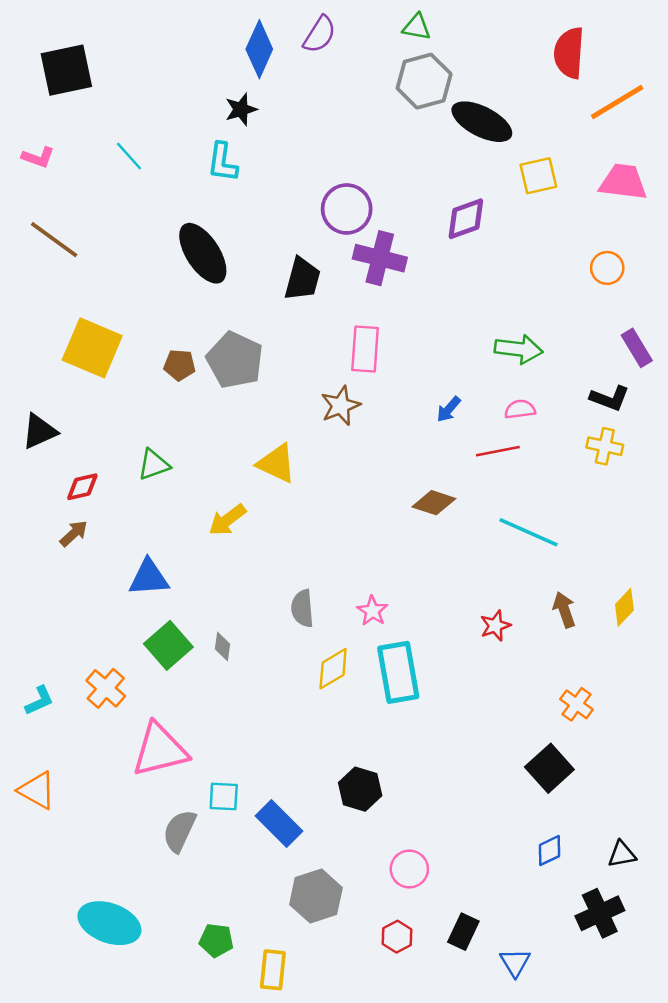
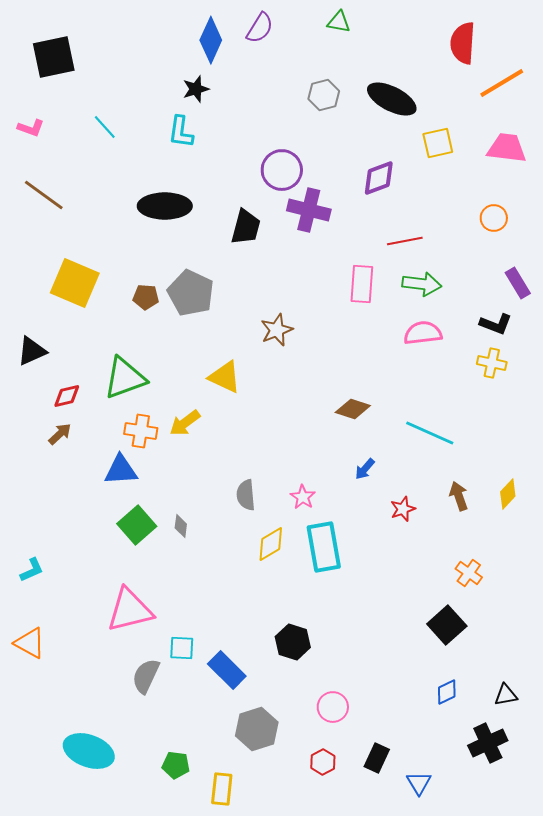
gray hexagon: (424, 81) -> (324, 95), moved, size x0.7
black ellipse: (203, 253) -> (165, 206), turned -57
pink rectangle: (365, 349) -> (362, 284), moved
blue arrow: (449, 409) -> (365, 469), moved
pink semicircle: (520, 409) -> (423, 333), size x1.5
red line: (498, 451) -> (405, 241), moved
green triangle: (154, 465) -> (125, 378), size x1.6
orange cross: (106, 688) -> (141, 431), moved, turned -32

